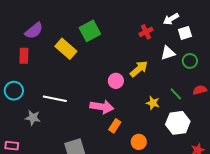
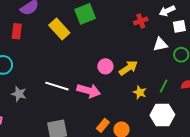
yellow arrow: (139, 69) -> (128, 68), moved
green line: (176, 94) -> (164, 86), turned 64
white line: (55, 99) -> (57, 86), moved
orange rectangle: (115, 126) -> (103, 125), moved

